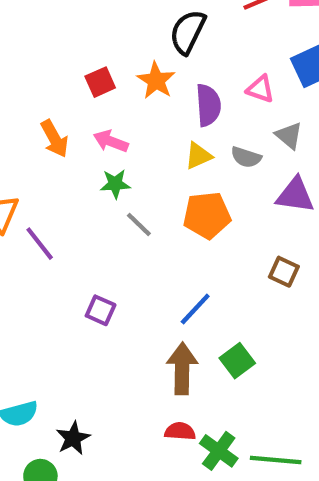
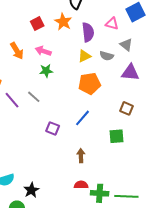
gray line: (139, 224) -> (34, 97), moved
blue line: (195, 309) -> (82, 118), moved
purple square: (101, 310) -> (53, 128), moved
green square: (237, 361) -> (116, 136), moved, turned 35
brown arrow: (182, 369) -> (81, 156), size x0.6
green cross: (219, 451) -> (100, 193), turned -30

